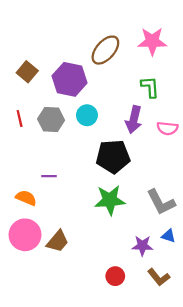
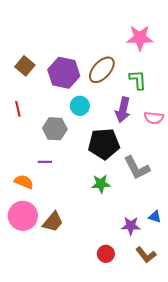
brown ellipse: (105, 50) -> (102, 70), moved
gray hexagon: (51, 120) -> (55, 129), moved
green star: (110, 200) -> (101, 184), size x0.7
gray L-shape: (161, 202) -> (137, 168), moved

